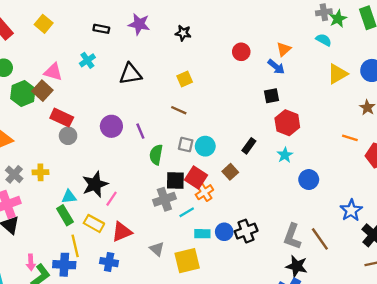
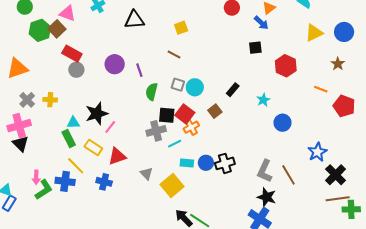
red hexagon: (287, 123) -> (286, 66), moved
yellow line: (75, 246) -> (76, 166), turned -36
yellow square: (187, 261) -> (172, 185), turned -30

